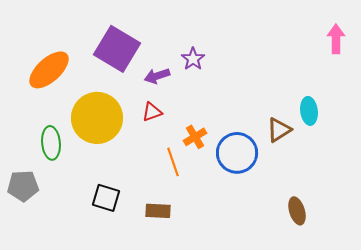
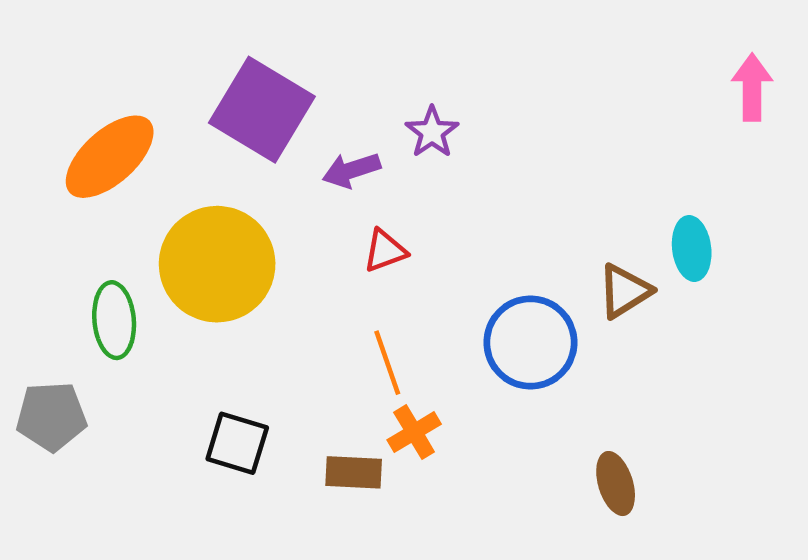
red triangle: (152, 112) -> (385, 251), moved
orange cross: (195, 137) -> (414, 432), moved
brown ellipse: (297, 211) -> (616, 484), moved

